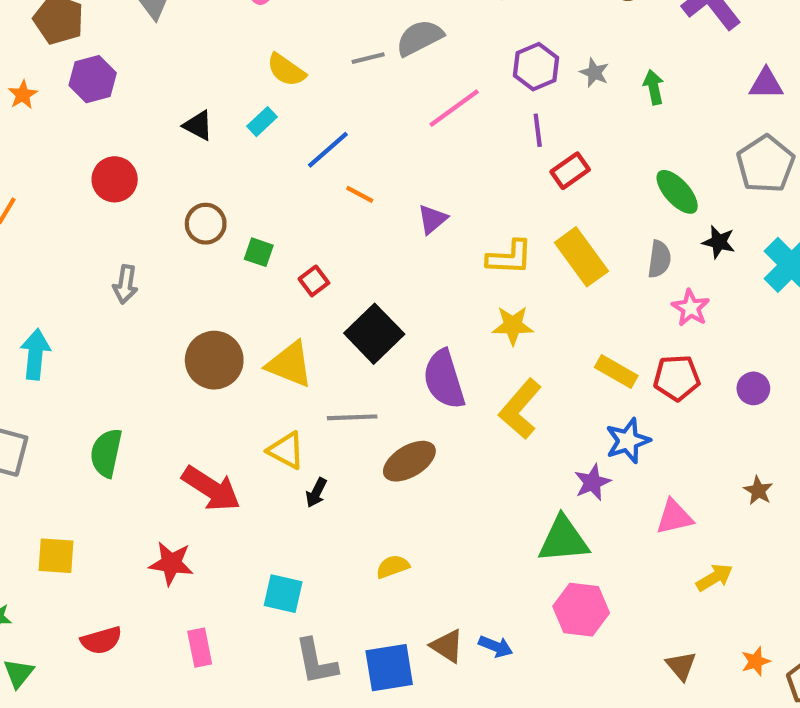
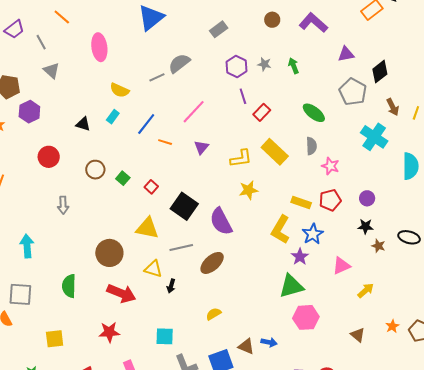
pink line: (454, 108) -> (194, 112), moved
black star: (719, 242) -> (365, 226), moved
green square: (259, 252) -> (123, 178), turned 32
brown circle: (214, 360) -> (109, 253), moved
yellow L-shape: (520, 409) -> (280, 230), moved

